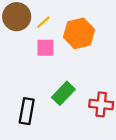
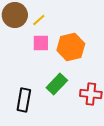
orange hexagon: (79, 33) -> (71, 47), moved

